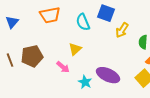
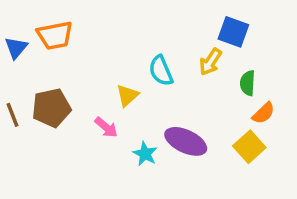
blue square: (106, 13) -> (233, 32), moved
orange trapezoid: (50, 15) -> (55, 35), moved
cyan semicircle: (83, 22) -> (161, 71), moved

